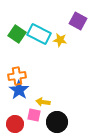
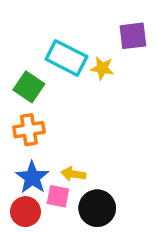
purple square: (78, 21) -> (133, 36), turned -36
green square: (17, 34) -> (29, 87), moved
blue star: (19, 90) -> (32, 177), moved

